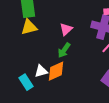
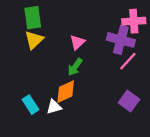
yellow triangle: (29, 27) -> (34, 40), turned -30
white triangle: (41, 71) -> (54, 107), moved

